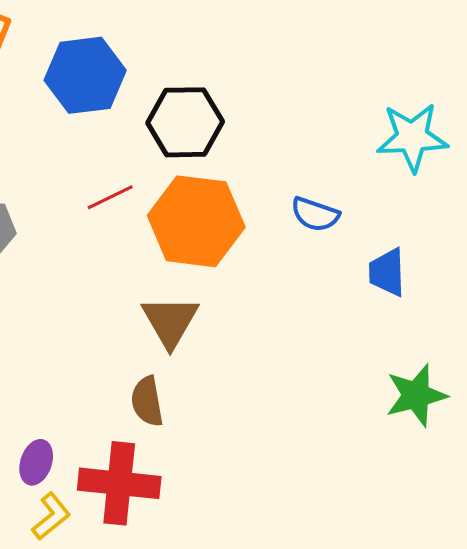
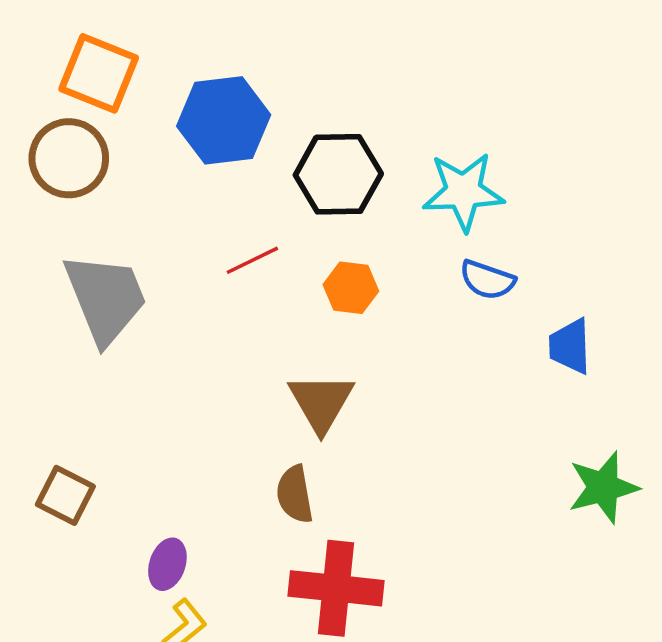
cyan star: (412, 137) -> (463, 192), moved
orange hexagon: (196, 221) -> (351, 288), size x0.5
red cross: (119, 483) -> (336, 588), moved

